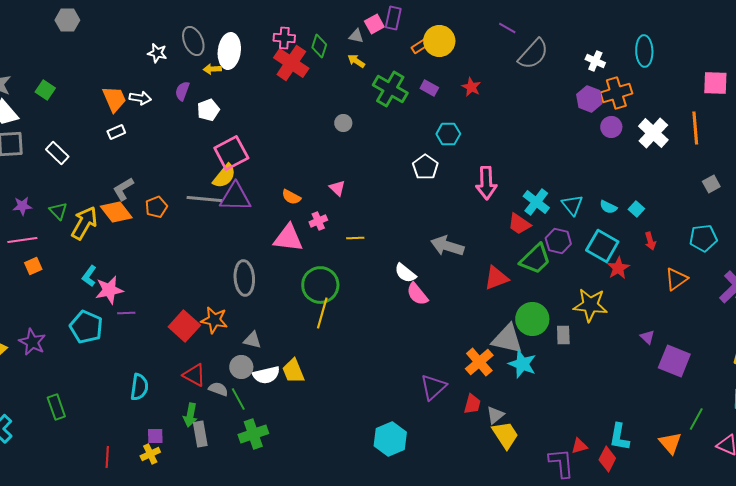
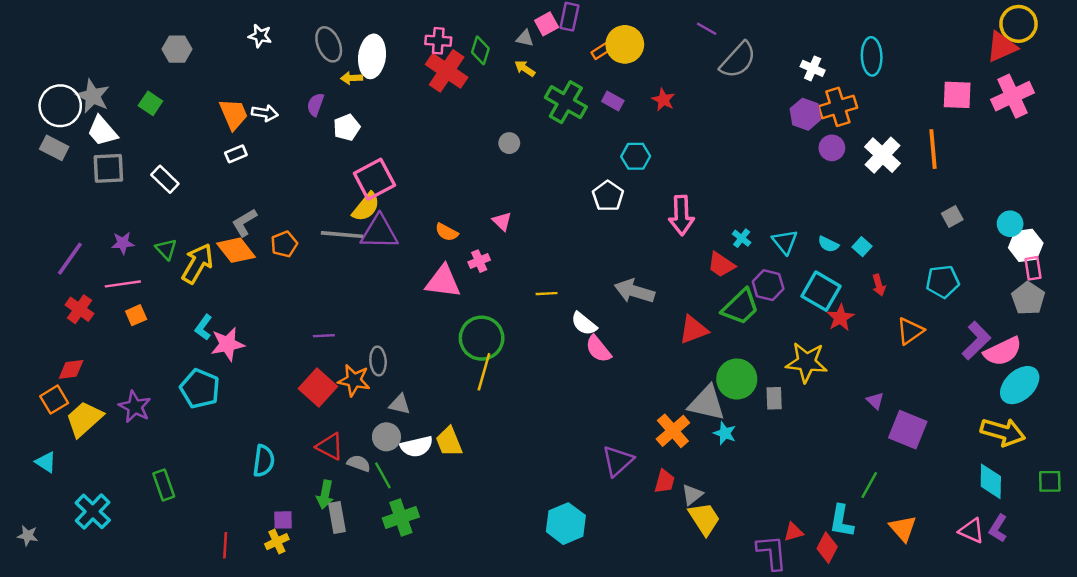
gray hexagon: (67, 20) -> (177, 49), moved
white star: (157, 53) -> (260, 36), moved
cyan cross: (536, 202) -> (742, 238), size x0.6
yellow line: (355, 238) -> (547, 294), moved
gray ellipse: (244, 278) -> (378, 361), moved, size x0.7
purple line: (126, 313) -> (324, 336), moved
cyan star: (522, 364) -> (725, 433), size x0.7
green line: (696, 419) -> (869, 485), moved

